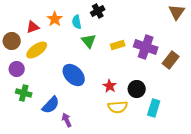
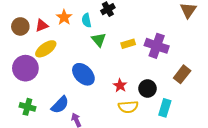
brown circle: (12, 41) -> (20, 26), moved
brown rectangle: (171, 60) -> (182, 74), moved
purple circle: (17, 69) -> (25, 68), size x1.6
green cross: (24, 93) -> (27, 107), moved

